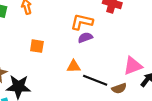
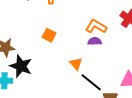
orange triangle: (74, 66) -> (76, 64), turned 32

